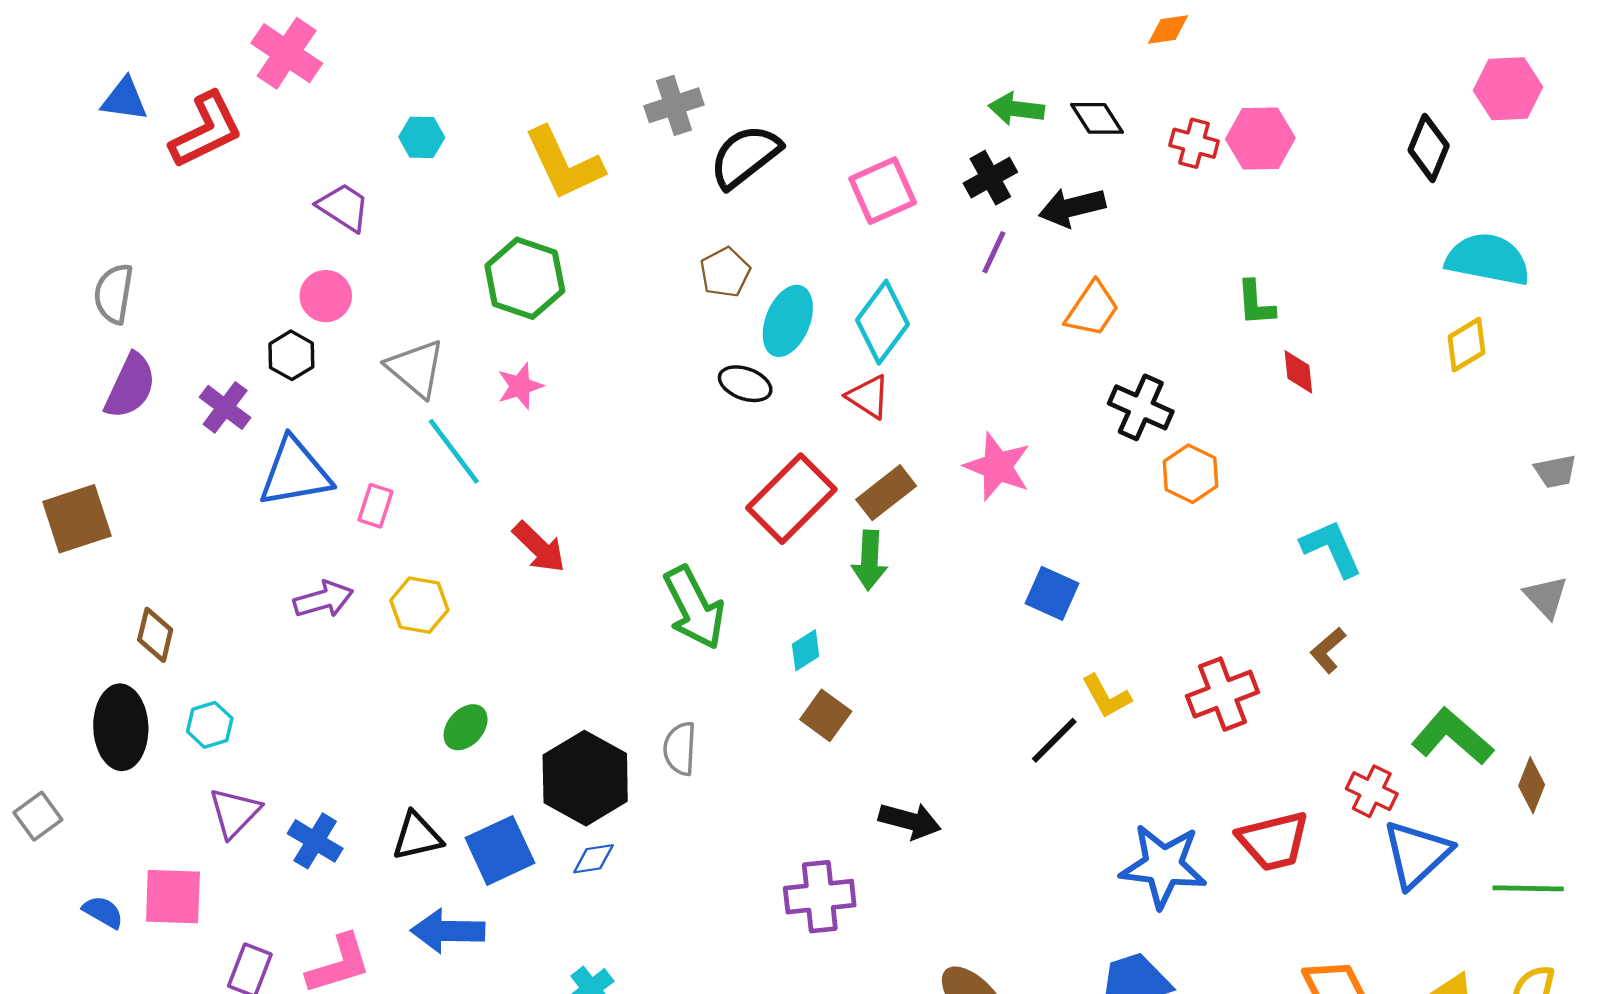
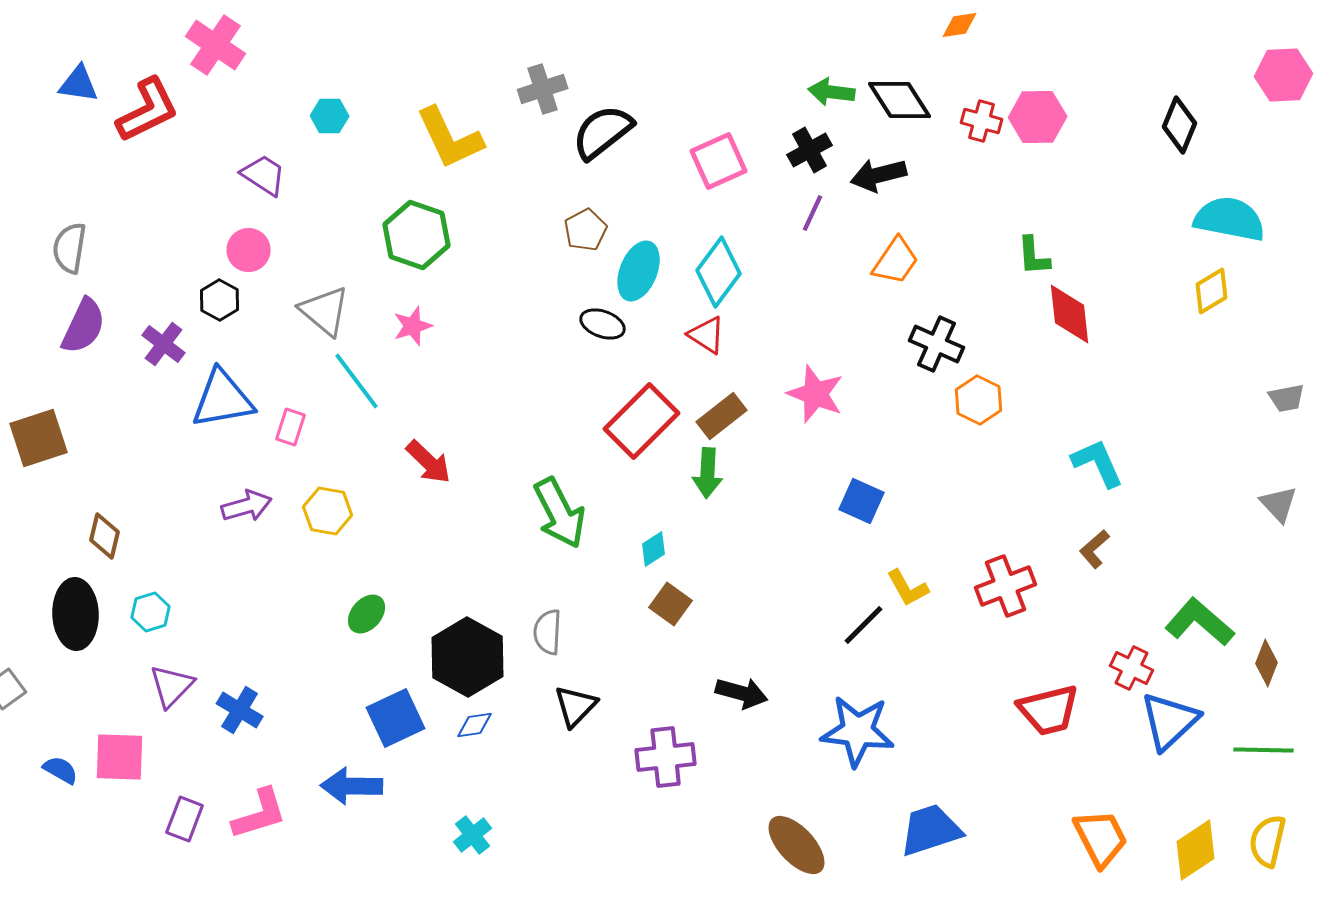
pink hexagon: (1508, 89) -> (1284, 75), moved
black diamond: (1097, 118) -> (900, 100), size x1.4
red diamond: (1298, 372) -> (1070, 314), size x1.6
black triangle: (417, 836) -> (576, 706), moved, turned -33
blue star: (1163, 866) -> (858, 731), moved

